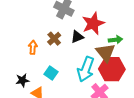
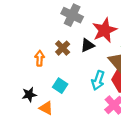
cyan arrow: (86, 69) -> (98, 80), size x0.7

